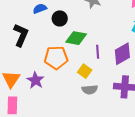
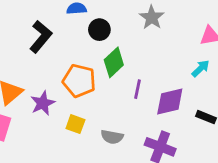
green diamond: (76, 38) -> (114, 62), turned -70
yellow square: (85, 71) -> (75, 124), moved, turned -32

